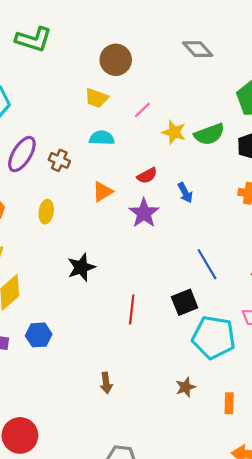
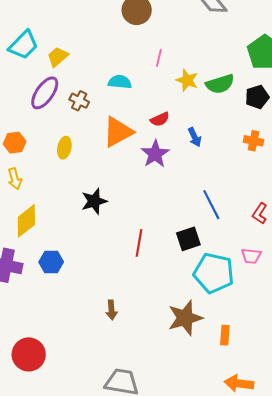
yellow trapezoid: (96, 98) -> (58, 57), moved, turned 115
pink line: (142, 110) -> (159, 58), turned -36
orange triangle: (103, 192) -> (118, 132), size x1.6
brown star: (186, 387) -> (185, 318), size x1.8

